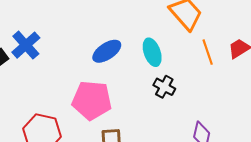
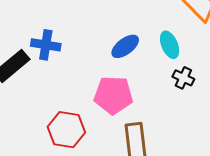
blue cross: (26, 45) -> (46, 45), turned -36

